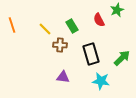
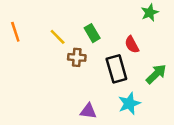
red semicircle: (99, 20) -> (132, 45), moved
purple triangle: (63, 77) -> (88, 111), moved
cyan star: (101, 81) -> (129, 103), turned -30

